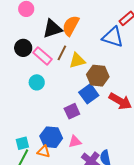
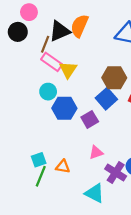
black circle: (23, 48) -> (18, 32), moved
brown line: (62, 53) -> (45, 44), moved
yellow triangle: (77, 60) -> (68, 70), moved, turned -36
blue hexagon: (51, 137) -> (64, 108), moved

